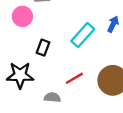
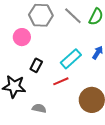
red line: (74, 78) -> (61, 81), moved

